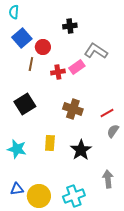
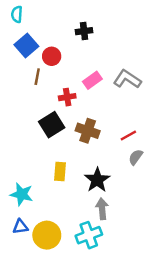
gray L-shape: (96, 51) -> (127, 79), moved
red cross: (58, 72) -> (67, 97), moved
black square: (25, 104) -> (52, 125), moved
cyan star: (17, 149) -> (22, 194), moved
gray arrow: (108, 179) -> (102, 209), moved

